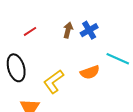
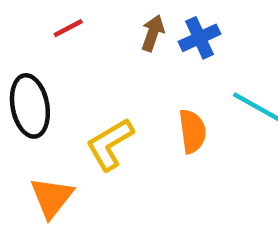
orange semicircle: (90, 72) -> (192, 131), turned -84

